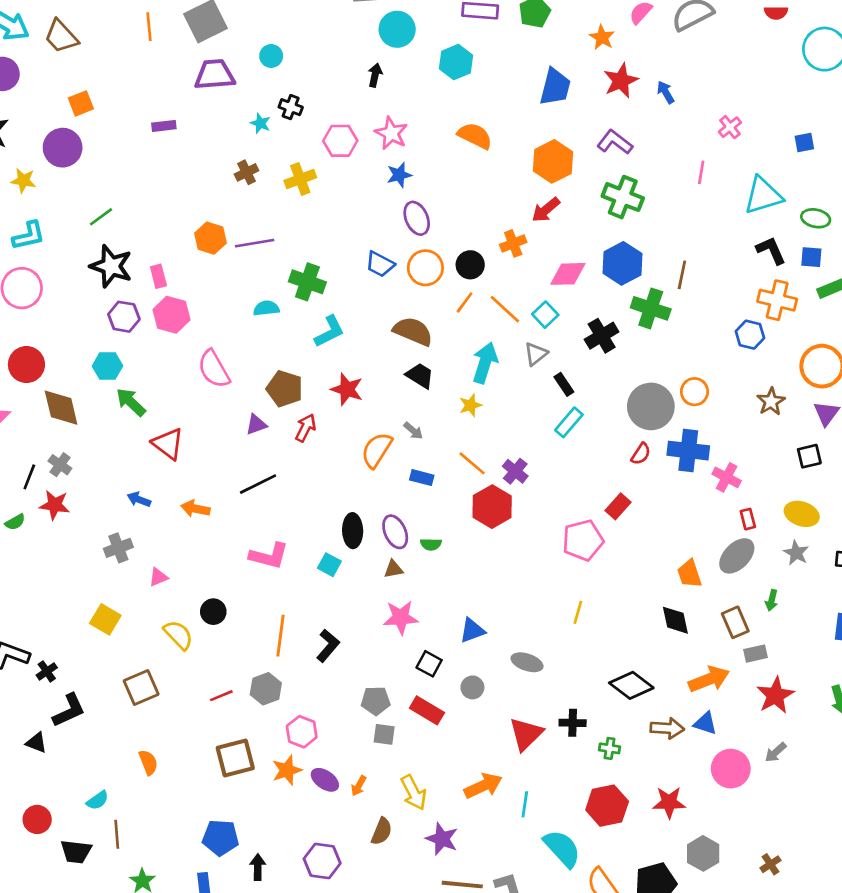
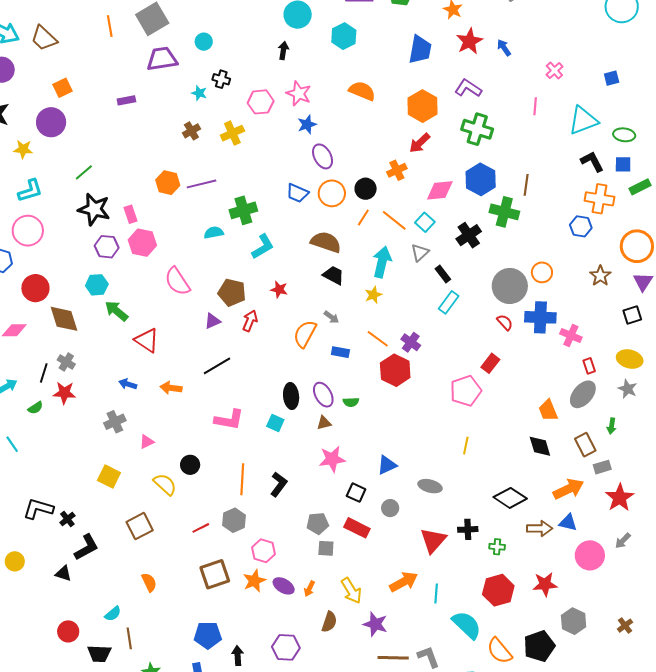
green cross: (307, 282) -> (243, 210), turned -32
red star: (347, 389) -> (279, 290), size x0.7
red semicircle: (641, 454) -> (505, 322), turned -72

